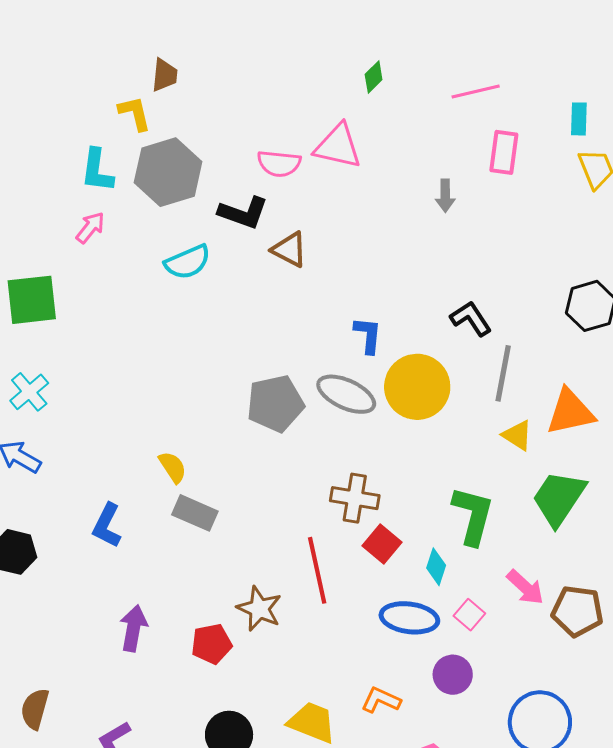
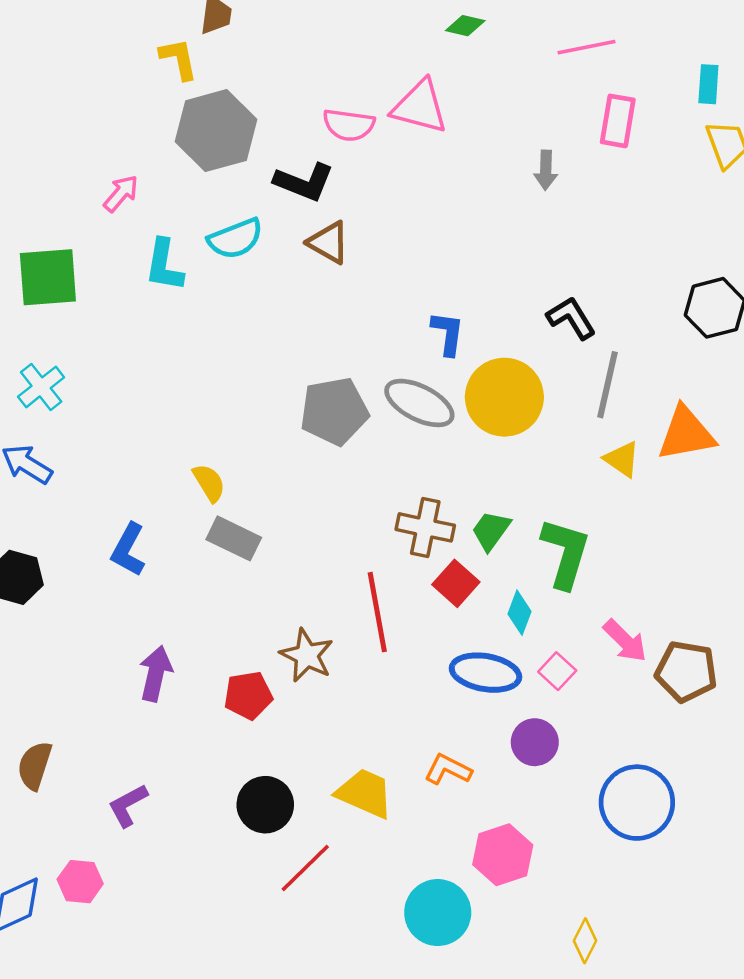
green diamond: (374, 77) -> (465, 26), turned 56
cyan L-shape: (97, 170) -> (164, 265), moved
brown triangle: (289, 249) -> (329, 243), moved
green trapezoid: (559, 498) -> (491, 531), moved, size x0.6

